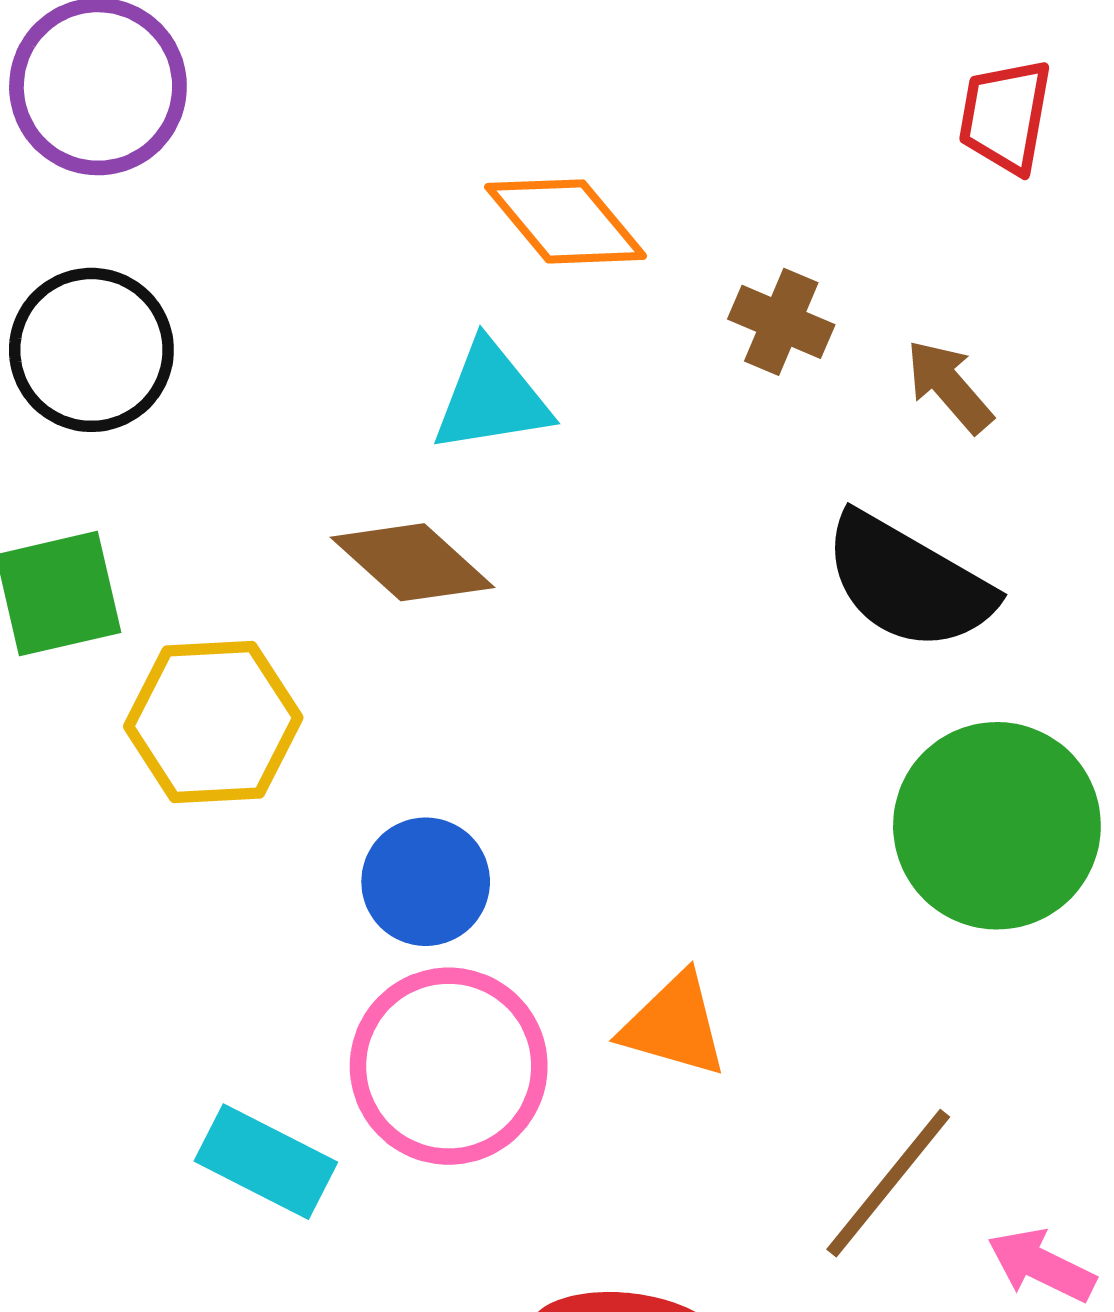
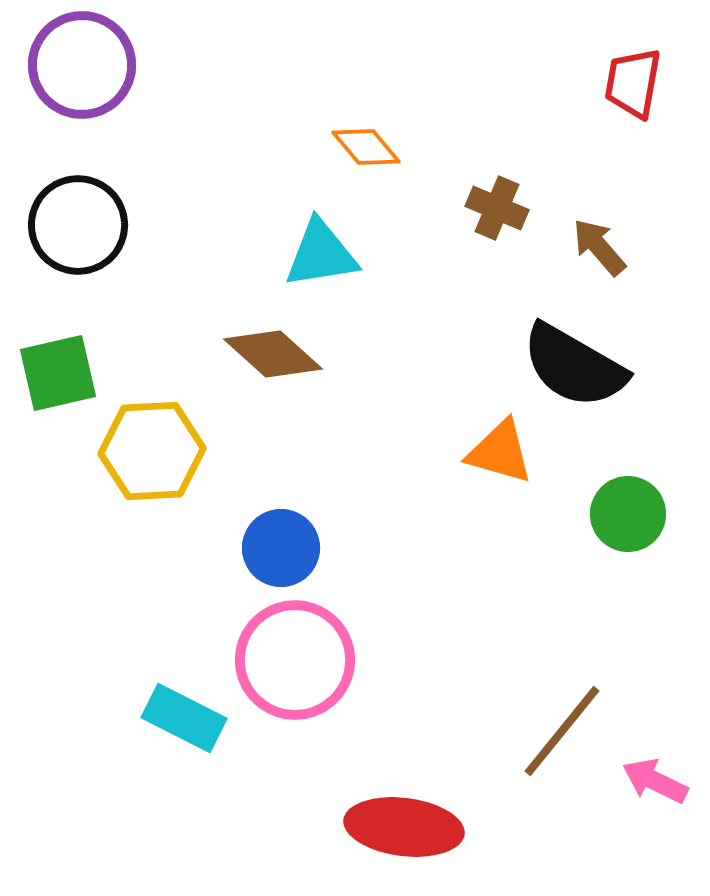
orange diamond: (566, 221) -> (366, 147), size x0.7
green circle: (997, 826) -> (628, 514), size x0.6
orange triangle: (674, 1025) -> (500, 452), moved

